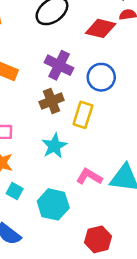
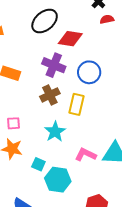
red diamond: (101, 28) -> (70, 39), moved
cyan square: (15, 191) -> (38, 164), moved

